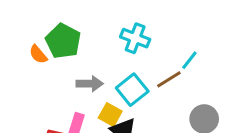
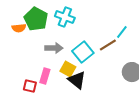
cyan cross: (135, 38) -> (65, 17), moved
orange semicircle: (38, 54) -> (19, 28), turned -56

